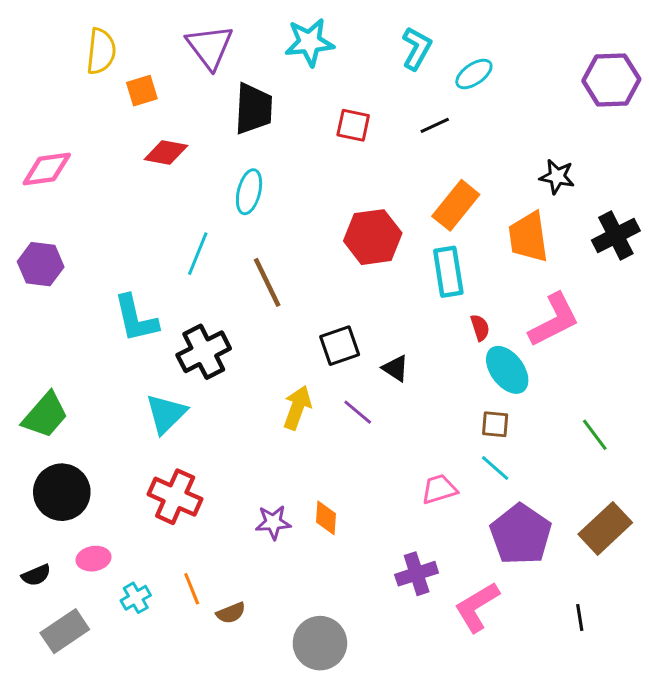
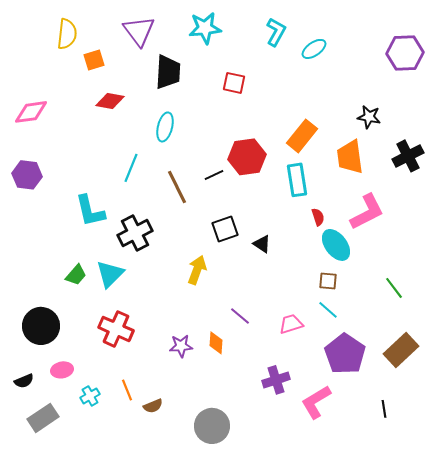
black line: (435, 125) -> (214, 175), moved
purple line: (358, 412) -> (240, 316), moved
green trapezoid: (45, 415) -> (76, 275), moved, size x0.7

